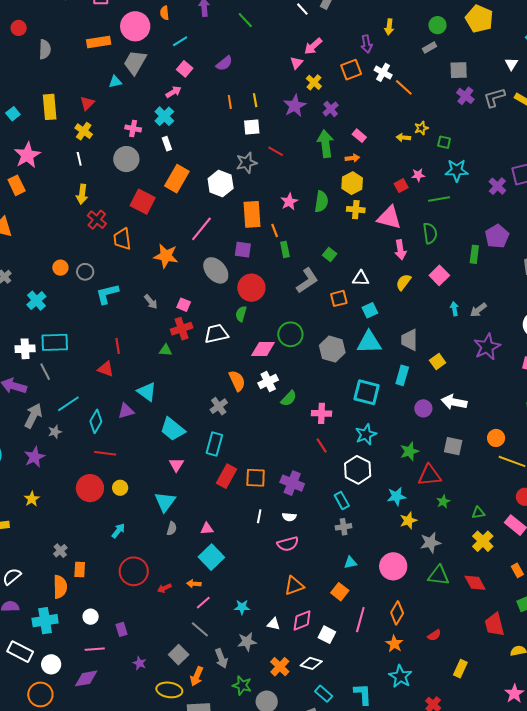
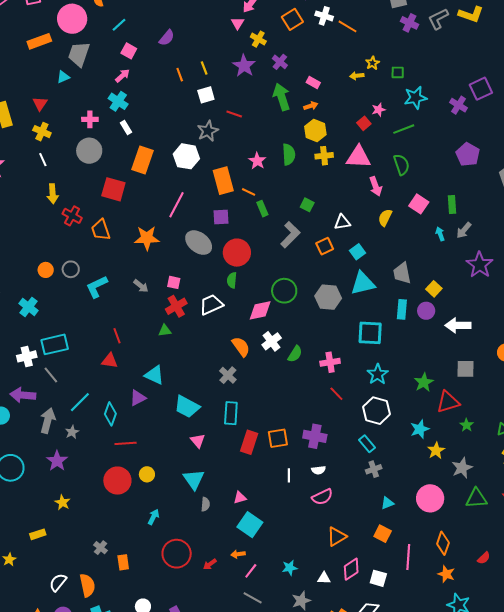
orange line: (275, 230) -> (249, 192), turned -32
green rectangle: (474, 254) -> (452, 204), moved
purple circle: (423, 408) -> (426, 311), moved
orange semicircle: (60, 587) -> (87, 585), moved

